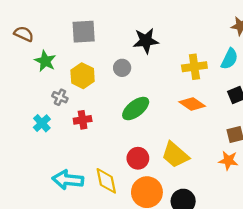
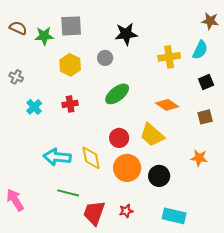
green star: (45, 61) -> (44, 36), moved, turned -30
gray cross: (60, 97) -> (16, 77), moved
orange diamond: (192, 104) -> (167, 105), moved
orange star: (228, 161) -> (199, 158), moved

